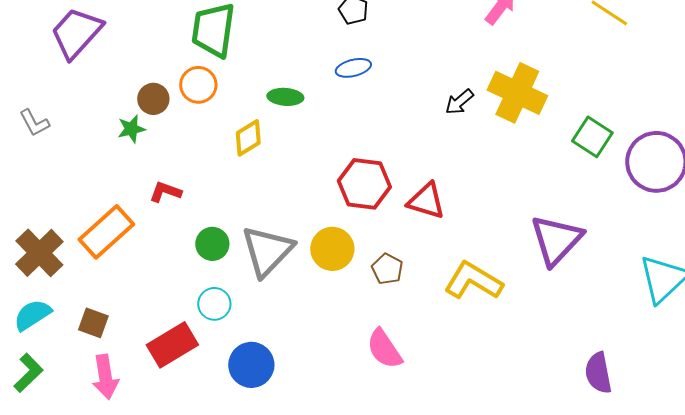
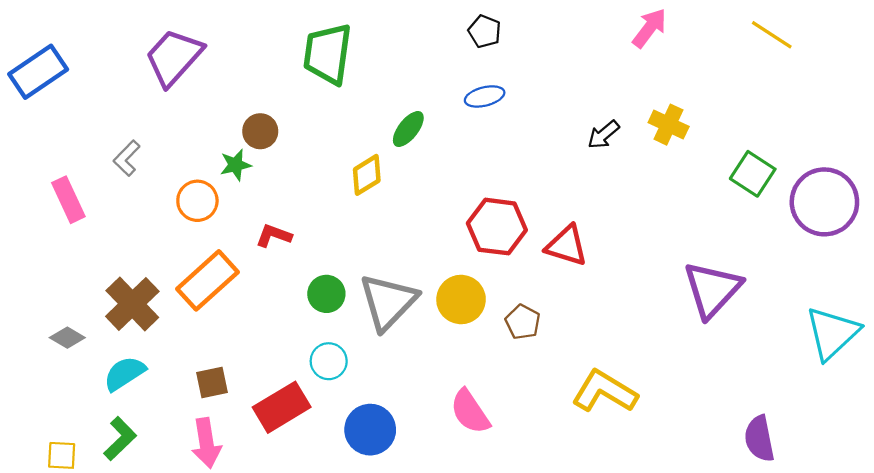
orange circle: (198, 85) -> (197, 201), moved
yellow cross: (517, 93) -> (669, 125), size x0.6
green ellipse: (285, 97) -> (408, 129), turned -56
gray L-shape: (34, 123) -> (127, 158), turned 72
yellow L-shape: (473, 281) -> (605, 391), moved
brown square: (93, 323) -> (212, 383), moved, turned -32
pink semicircle: (384, 349) -> (470, 412), moved

